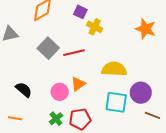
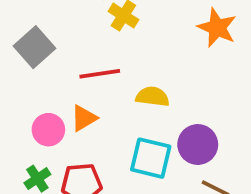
red line: (74, 53) -> (100, 74), moved
yellow semicircle: (114, 69) -> (153, 97), size x0.7

